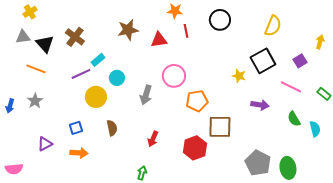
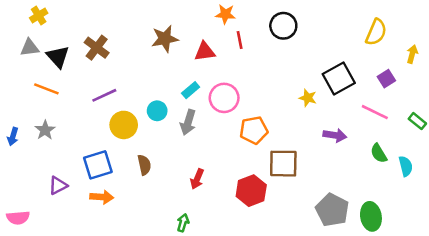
yellow semicircle: (273, 26) -> (376, 32), moved
cyan rectangle: (98, 60) -> (191, 90), moved
cyan circle: (117, 78) -> (157, 111), moved
blue square: (76, 128) -> (98, 165), size x1.6

